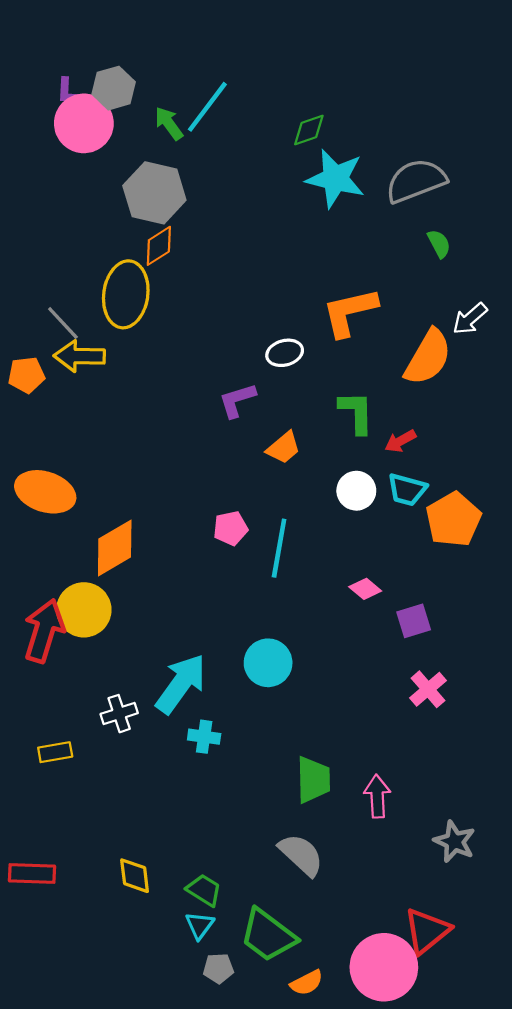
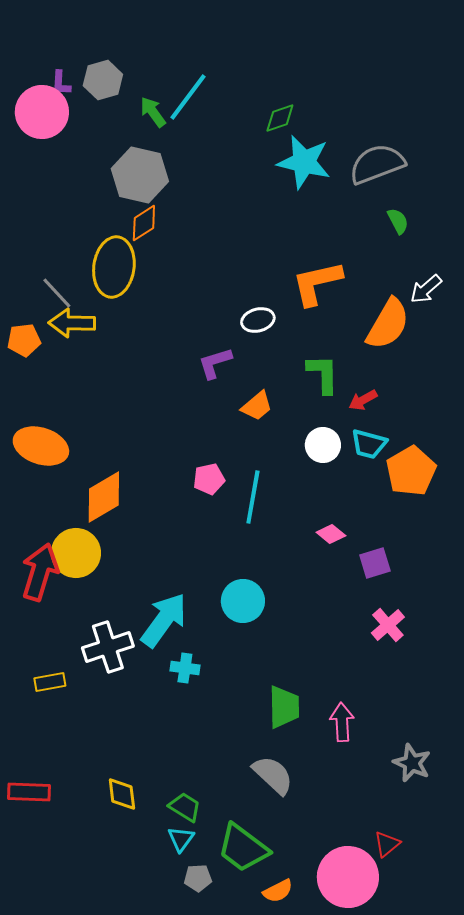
pink circle: (84, 123) -> (42, 112), moved
white cross: (119, 714) -> (108, 647), size x1.5
red triangle: (427, 931) -> (387, 844), size x0.6

